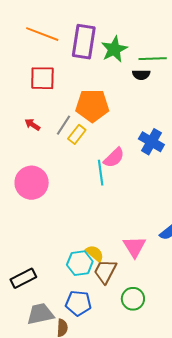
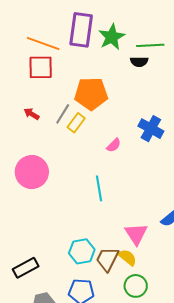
orange line: (42, 34) -> (43, 43), moved
pink semicircle: (114, 158) -> (114, 145), size x0.7
cyan line: (101, 173) -> (99, 188), moved
yellow semicircle: (95, 253) -> (128, 257), moved

